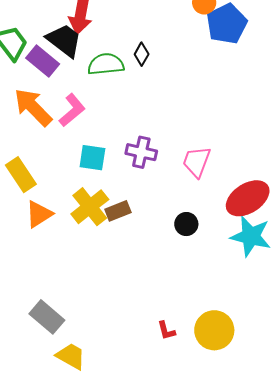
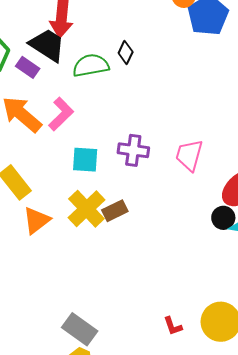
purple rectangle: (43, 61) -> (28, 67), size x0.7
black circle: (186, 224) -> (223, 218), moved
gray rectangle: (47, 317) -> (80, 329), moved

